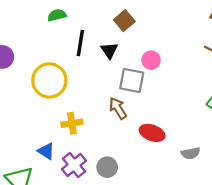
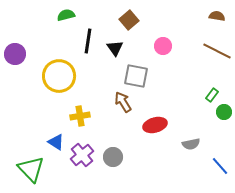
pink circle: (151, 60) -> (163, 46), moved
red ellipse: (152, 133) -> (155, 125), turned -35

